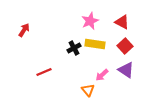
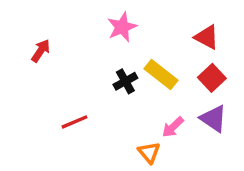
pink star: (90, 21) -> (122, 27), moved
yellow rectangle: (95, 44) -> (161, 74), turned 30

